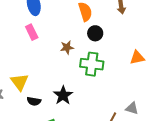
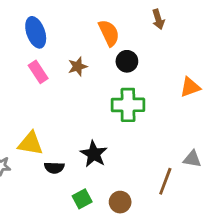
brown star: (67, 47) -> (78, 66), moved
yellow triangle: (20, 82) -> (30, 144), turned -36

